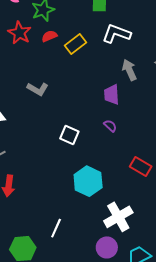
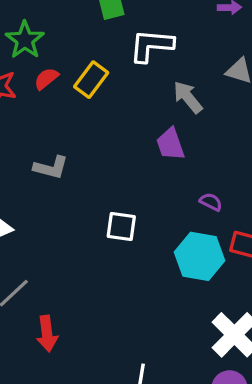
purple semicircle: (110, 126) -> (211, 202), moved
cyan hexagon: (88, 181) -> (200, 256), moved

